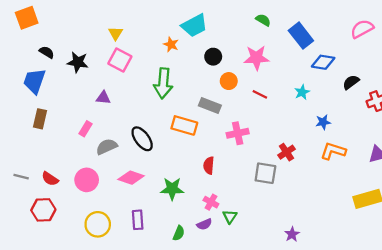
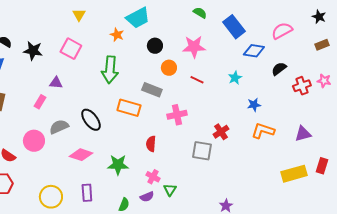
pink semicircle: (362, 29) -> (282, 31), moved
yellow triangle: (115, 33) -> (79, 15), moved
pink rectangle: (86, 129) -> (40, 102), moved
pink circle: (87, 180) -> (34, 141), moved

